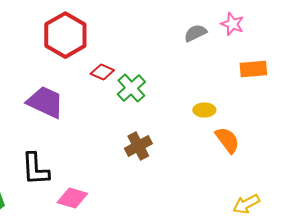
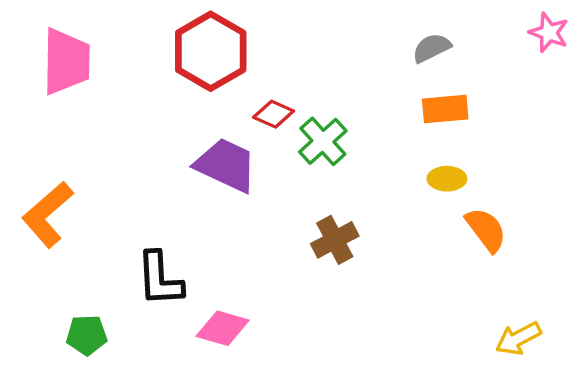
pink star: (232, 24) -> (549, 33), moved
orange rectangle: (253, 69) -> (445, 109), moved
purple trapezoid: (45, 102) -> (226, 165), moved

